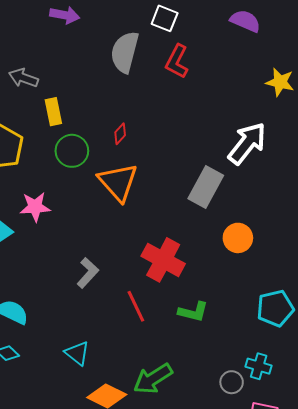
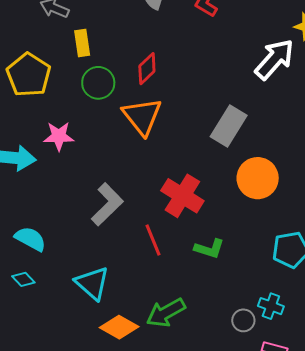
red diamond: (120, 134) -> (147, 69), size x1.5
white arrow: (247, 143) -> (274, 59), moved
orange circle: (238, 238) -> (258, 178), size x1.4
gray L-shape: (88, 273) -> (107, 204), size x1.4
cyan triangle: (77, 353) -> (92, 283), size x1.4

